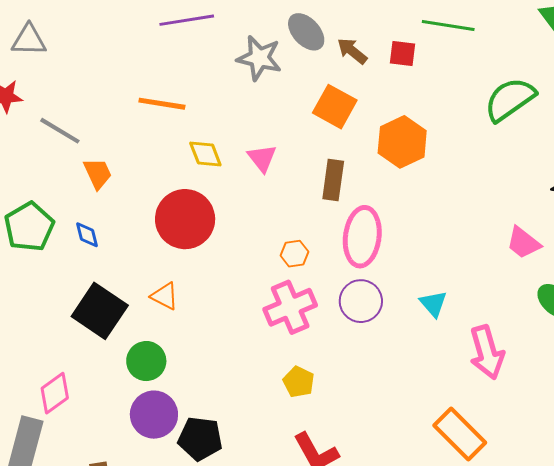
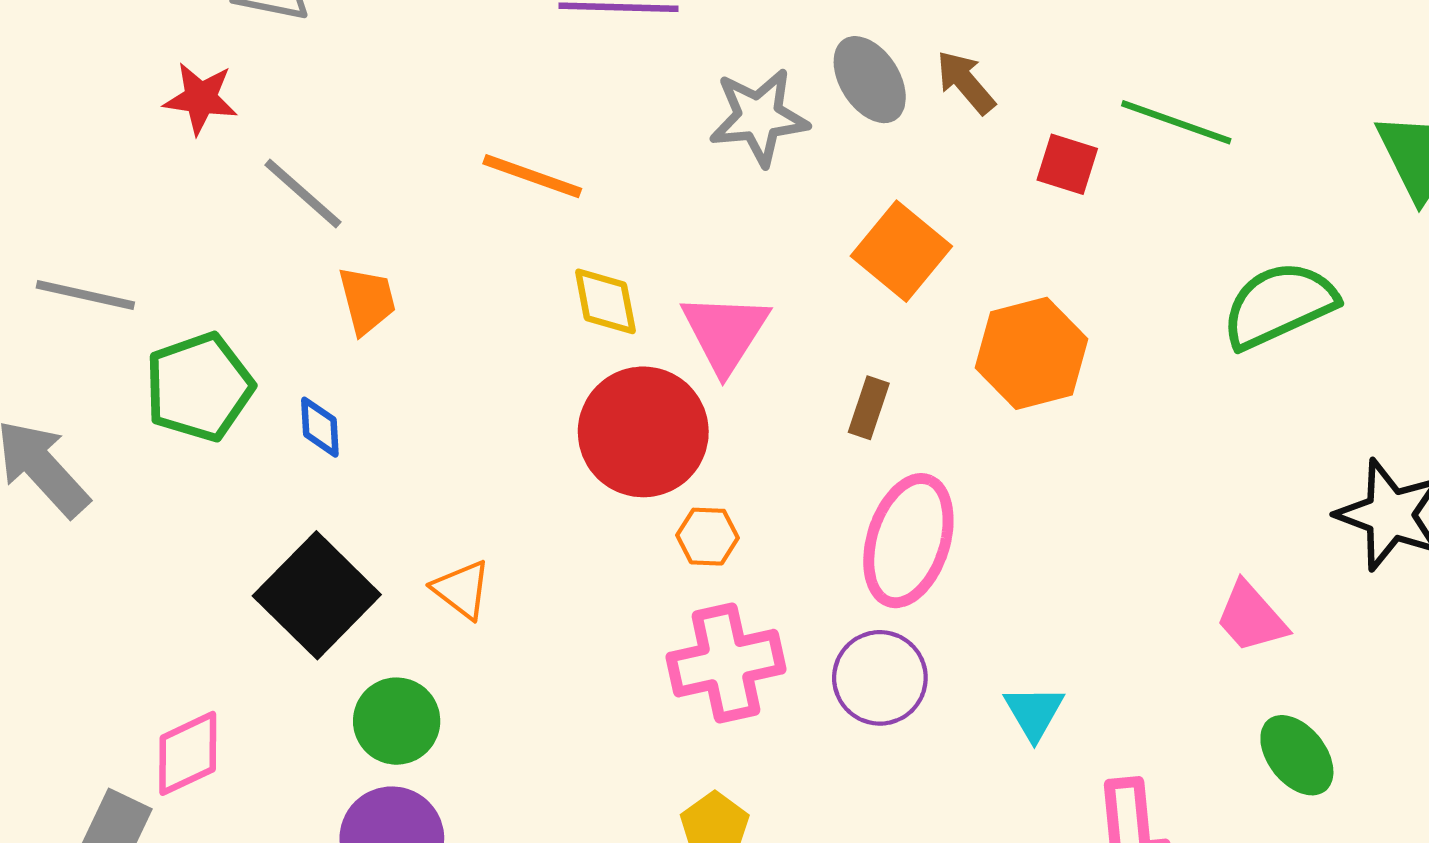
brown arrow: (352, 51) -> (966, 82), moved
gray star: (259, 58) -> (759, 117), turned -30
pink triangle: (262, 158) -> (725, 333), size x1.4
brown rectangle: (333, 180) -> (869, 408), size x0.7
red circle: (185, 219) -> (643, 432), moved
orange hexagon: (294, 254) -> (708, 537), moved

